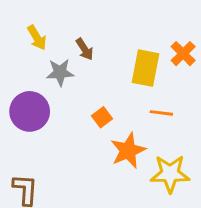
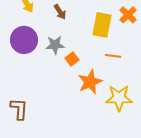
gray star: (60, 72) -> (55, 45), moved
purple circle: (30, 111) -> (24, 40), moved

